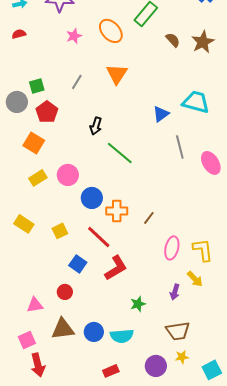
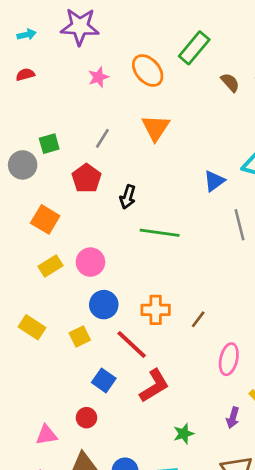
red pentagon: (47, 112) -> (86, 178), moved
green line: (120, 153) -> (160, 233), turned -32
blue circle: (92, 198) -> (104, 305), moved

